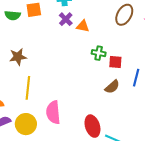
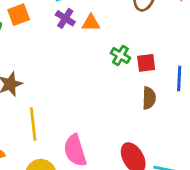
green cross: (99, 53) -> (120, 55), turned 32
brown semicircle: (112, 87) -> (149, 98), turned -35

